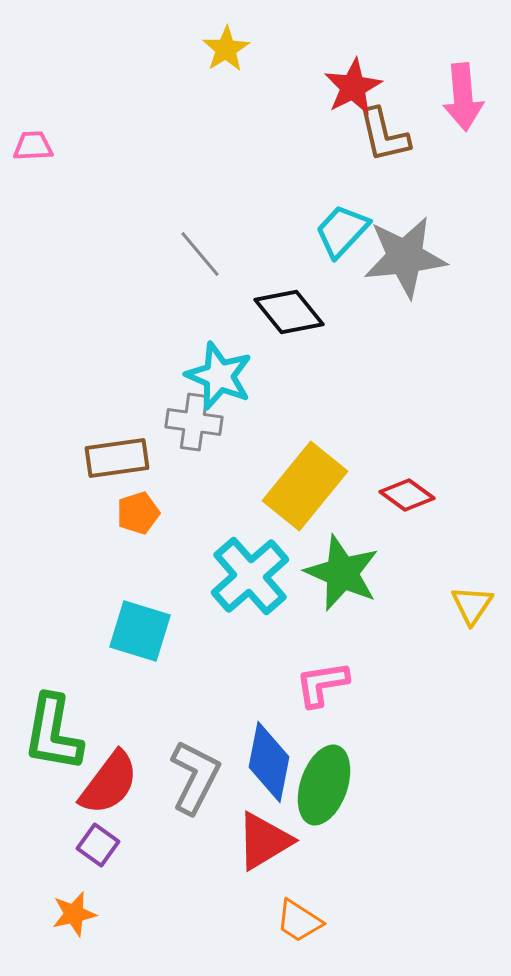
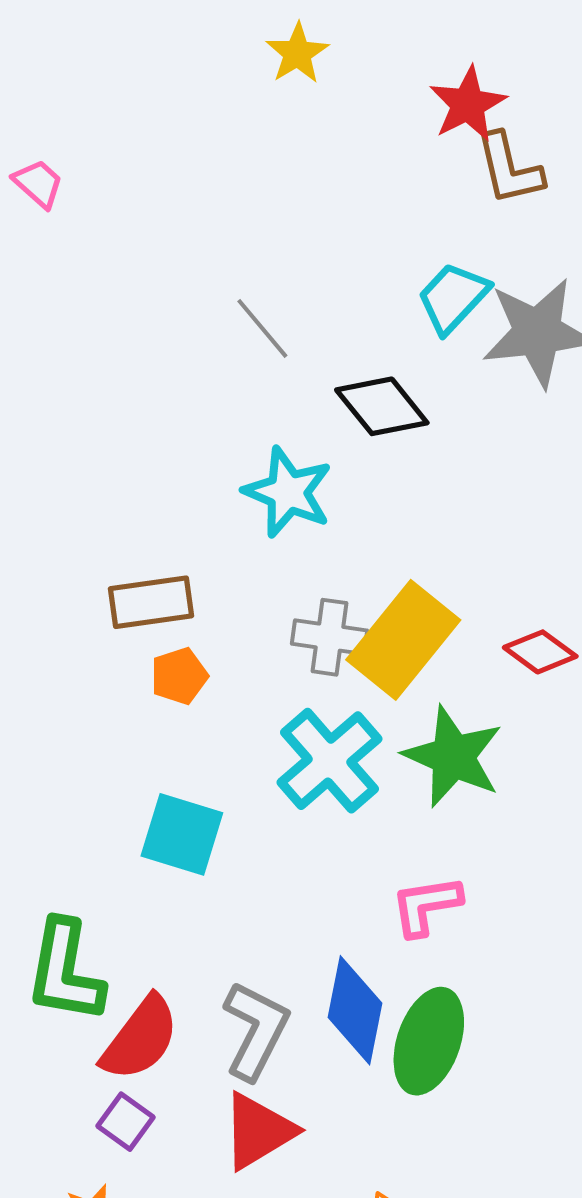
pink trapezoid: (33, 146) -> (38, 184), turned 45
gray cross: (194, 422) -> (329, 637), moved
red triangle: (264, 841) -> (258, 1131), moved

